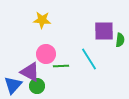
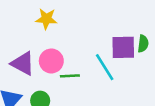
purple square: (104, 31) -> (123, 47), moved
purple triangle: (30, 72) -> (23, 63), moved

